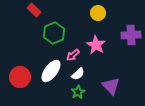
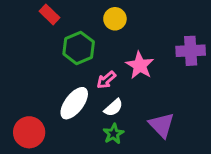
yellow circle: (98, 13) -> (115, 19), moved
red circle: (20, 77) -> (29, 132), moved

